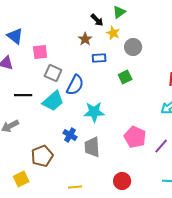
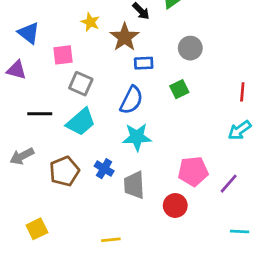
yellow star: (113, 33) -> (90, 22), moved
brown star: (85, 39) -> (125, 37), size x1.5
blue semicircle: (75, 85) -> (131, 100), moved
pink pentagon: (135, 137) -> (193, 171), turned -30
brown pentagon: (42, 156) -> (64, 171), moved
red circle: (122, 181) -> (175, 205), moved

